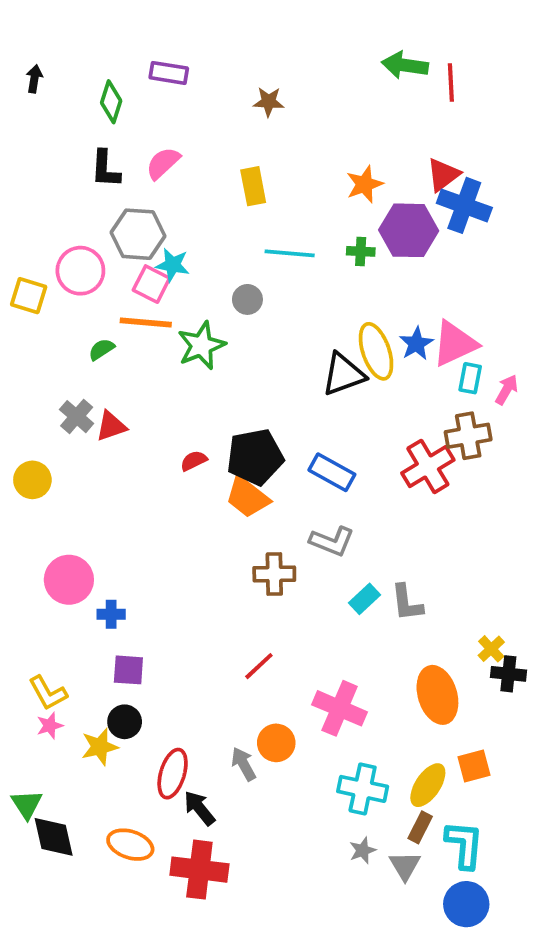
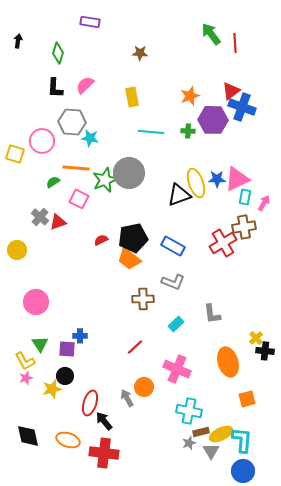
green arrow: (405, 65) -> (211, 34), turned 45
purple rectangle: (169, 73) -> (90, 22), moved
pink square: (151, 284) -> (79, 199), moved
gray circle: (247, 299) -> (129, 173), moved, size x2.0
blue star: (416, 344) -> (217, 179), turned 30
cyan rectangle: (365, 599) -> (176, 324), moved
blue cross: (111, 614) -> (80, 336), moved
yellow ellipse: (428, 785) -> (221, 434), moved, turned 30
green triangle: (27, 804) -> (40, 344), moved
brown rectangle: (420, 827) -> (201, 432), moved, turned 49

